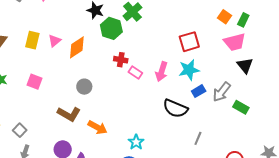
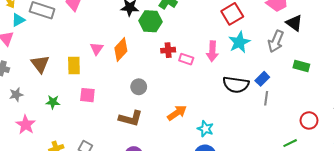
yellow rectangle: (32, 40) -> (74, 66), moved
blue rectangle: (199, 91) -> (262, 79), moved
gray arrow: (222, 92) -> (276, 41), moved
orange arrow: (98, 127) -> (177, 113), moved, turned -48
gray line: (198, 138) -> (266, 98), moved

